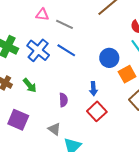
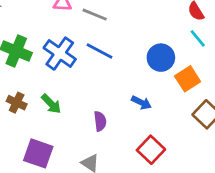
blue arrow: (93, 89) -> (141, 103), turned -56
red square: (97, 111) -> (151, 150), moved

